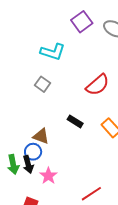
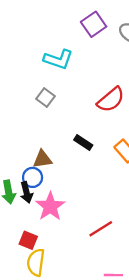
brown triangle: (41, 136) -> (42, 159), turned -30
pink star: (48, 176) -> (50, 206), size x1.4

